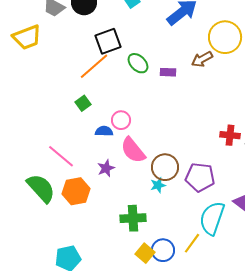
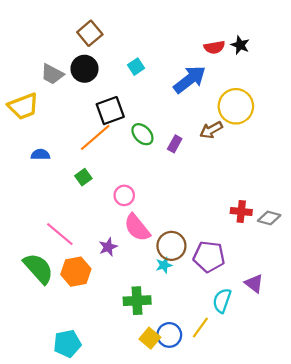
purple rectangle: (168, 72) -> (175, 144), turned -63
blue semicircle: (104, 131) -> (40, 155), moved
cyan semicircle: (212, 218) -> (222, 301), size x0.7

